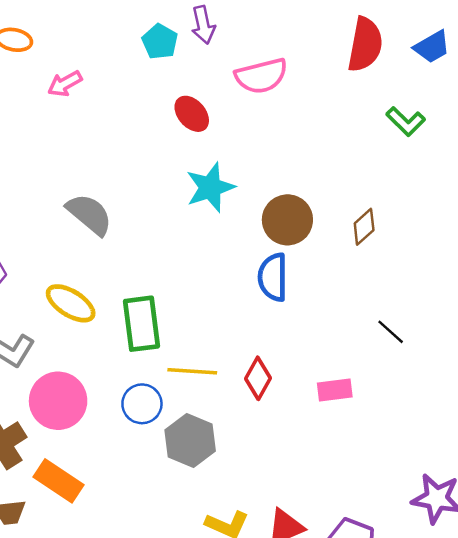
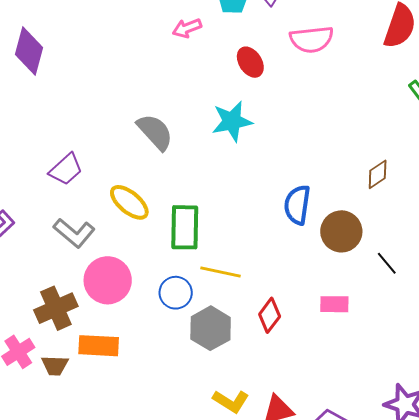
pink arrow: (65, 84) -> (187, 28), moved
cyan star: (210, 187) -> (232, 121), moved
brown circle: (287, 220) -> (341, 231), moved
red diamond: (258, 378) -> (270, 315), moved
orange rectangle: (59, 481) -> (99, 346), turned -39

